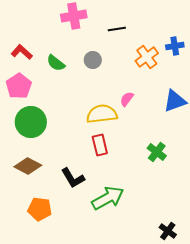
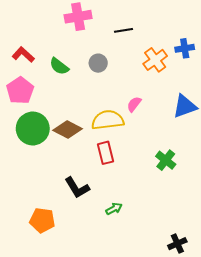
brown diamond: (28, 166) -> (68, 130), moved
green arrow: (108, 198) -> (114, 209), size x0.5
black cross: (168, 231) -> (177, 244), turned 30

